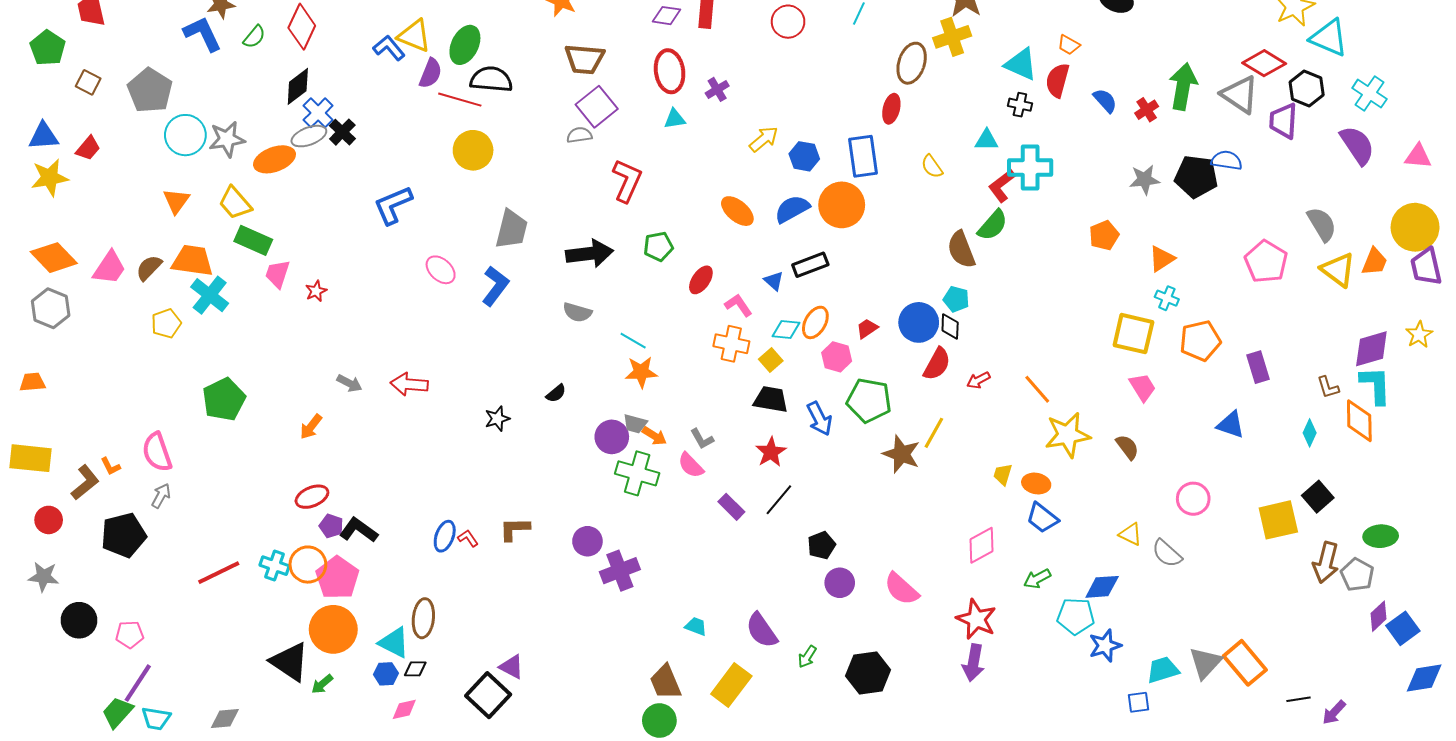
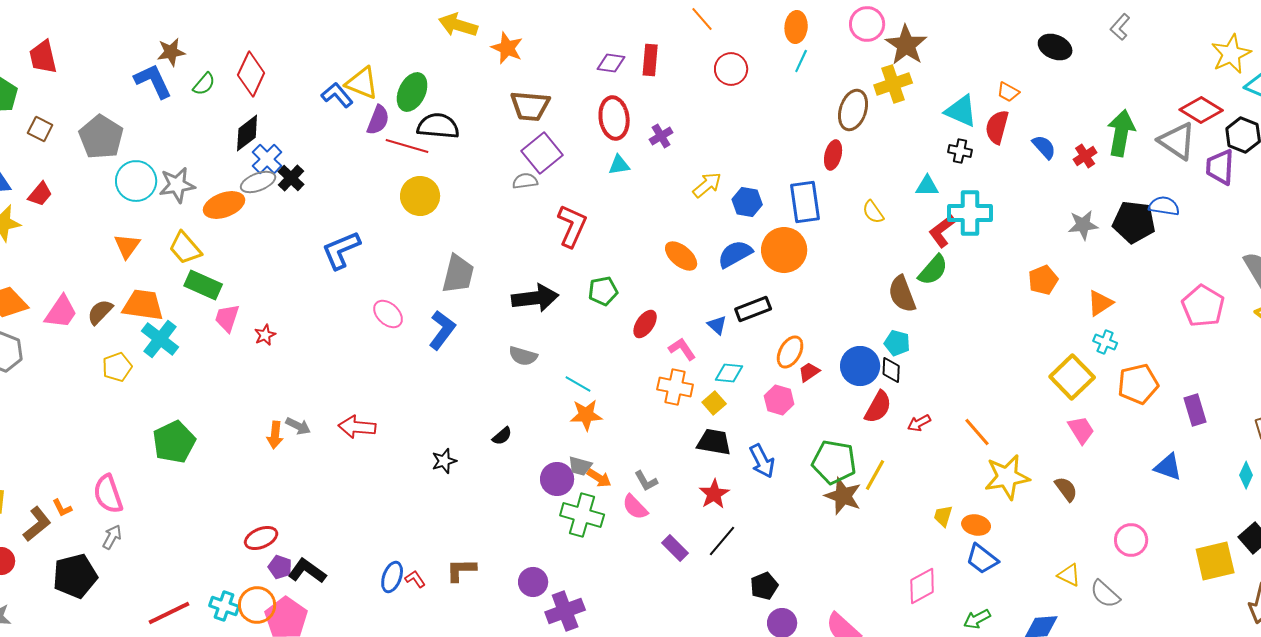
orange ellipse: (815, 322) -> (790, 352), moved
yellow square: (1133, 334) -> (1072, 377), turned 33
green pentagon: (869, 400) -> (834, 462), moved
orange arrow: (311, 427) -> (275, 435), moved, turned -32

